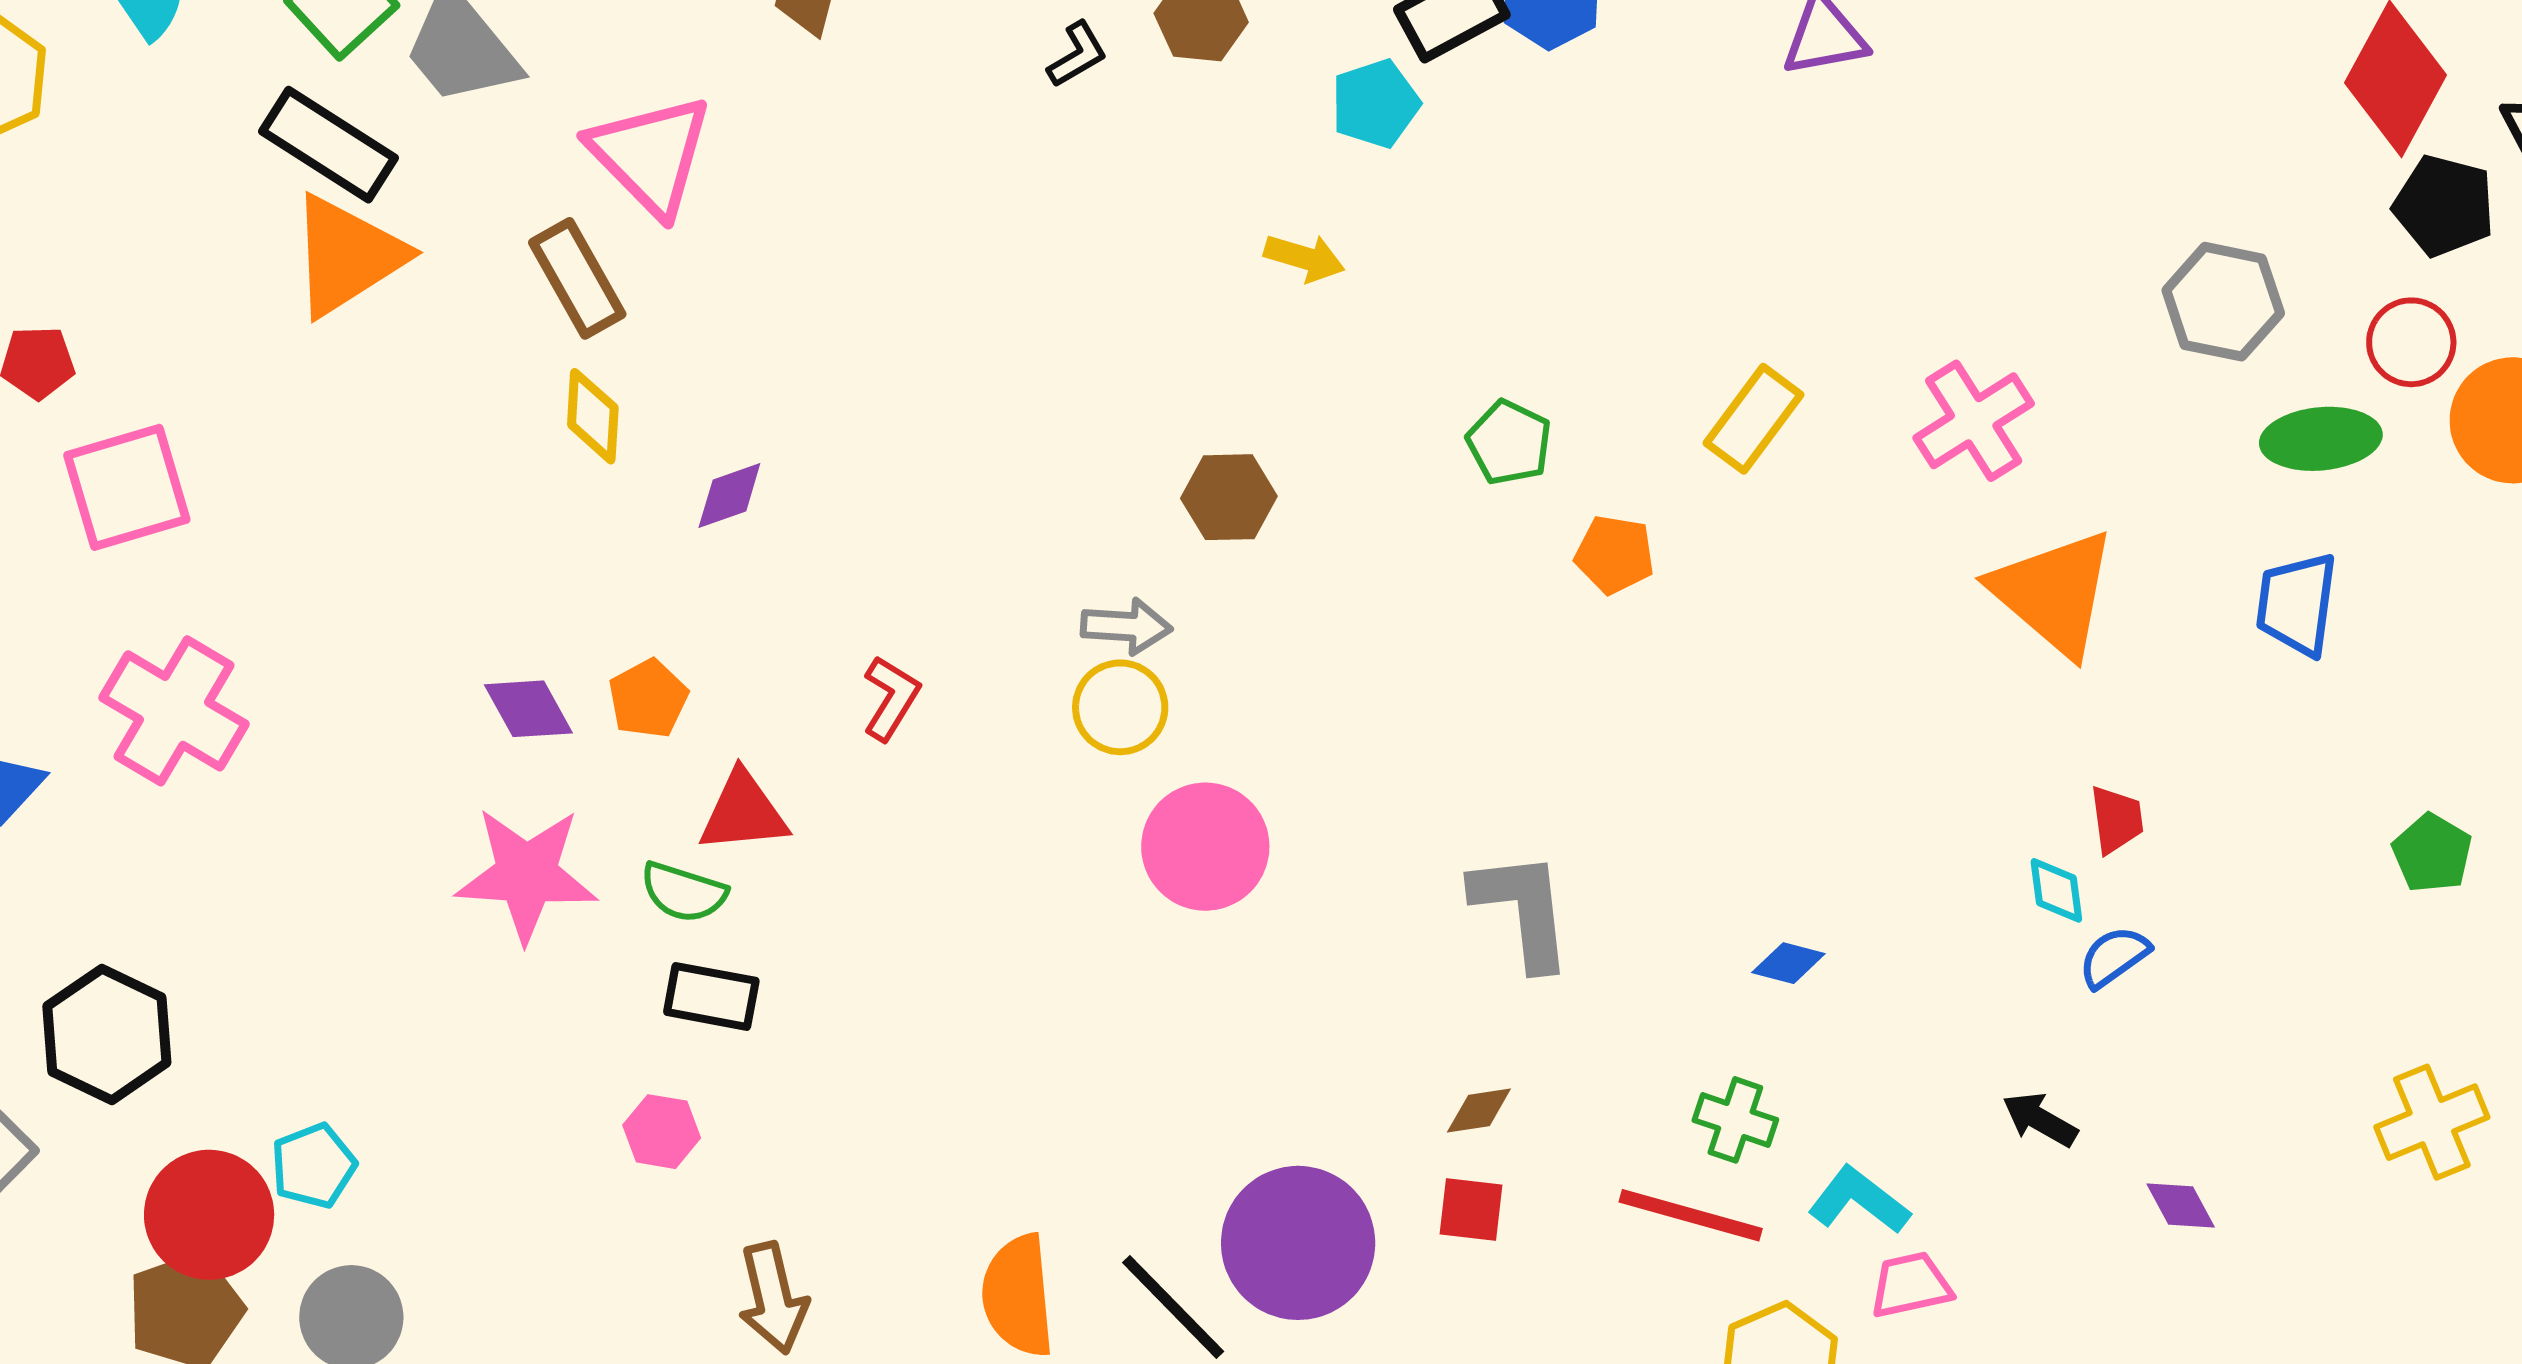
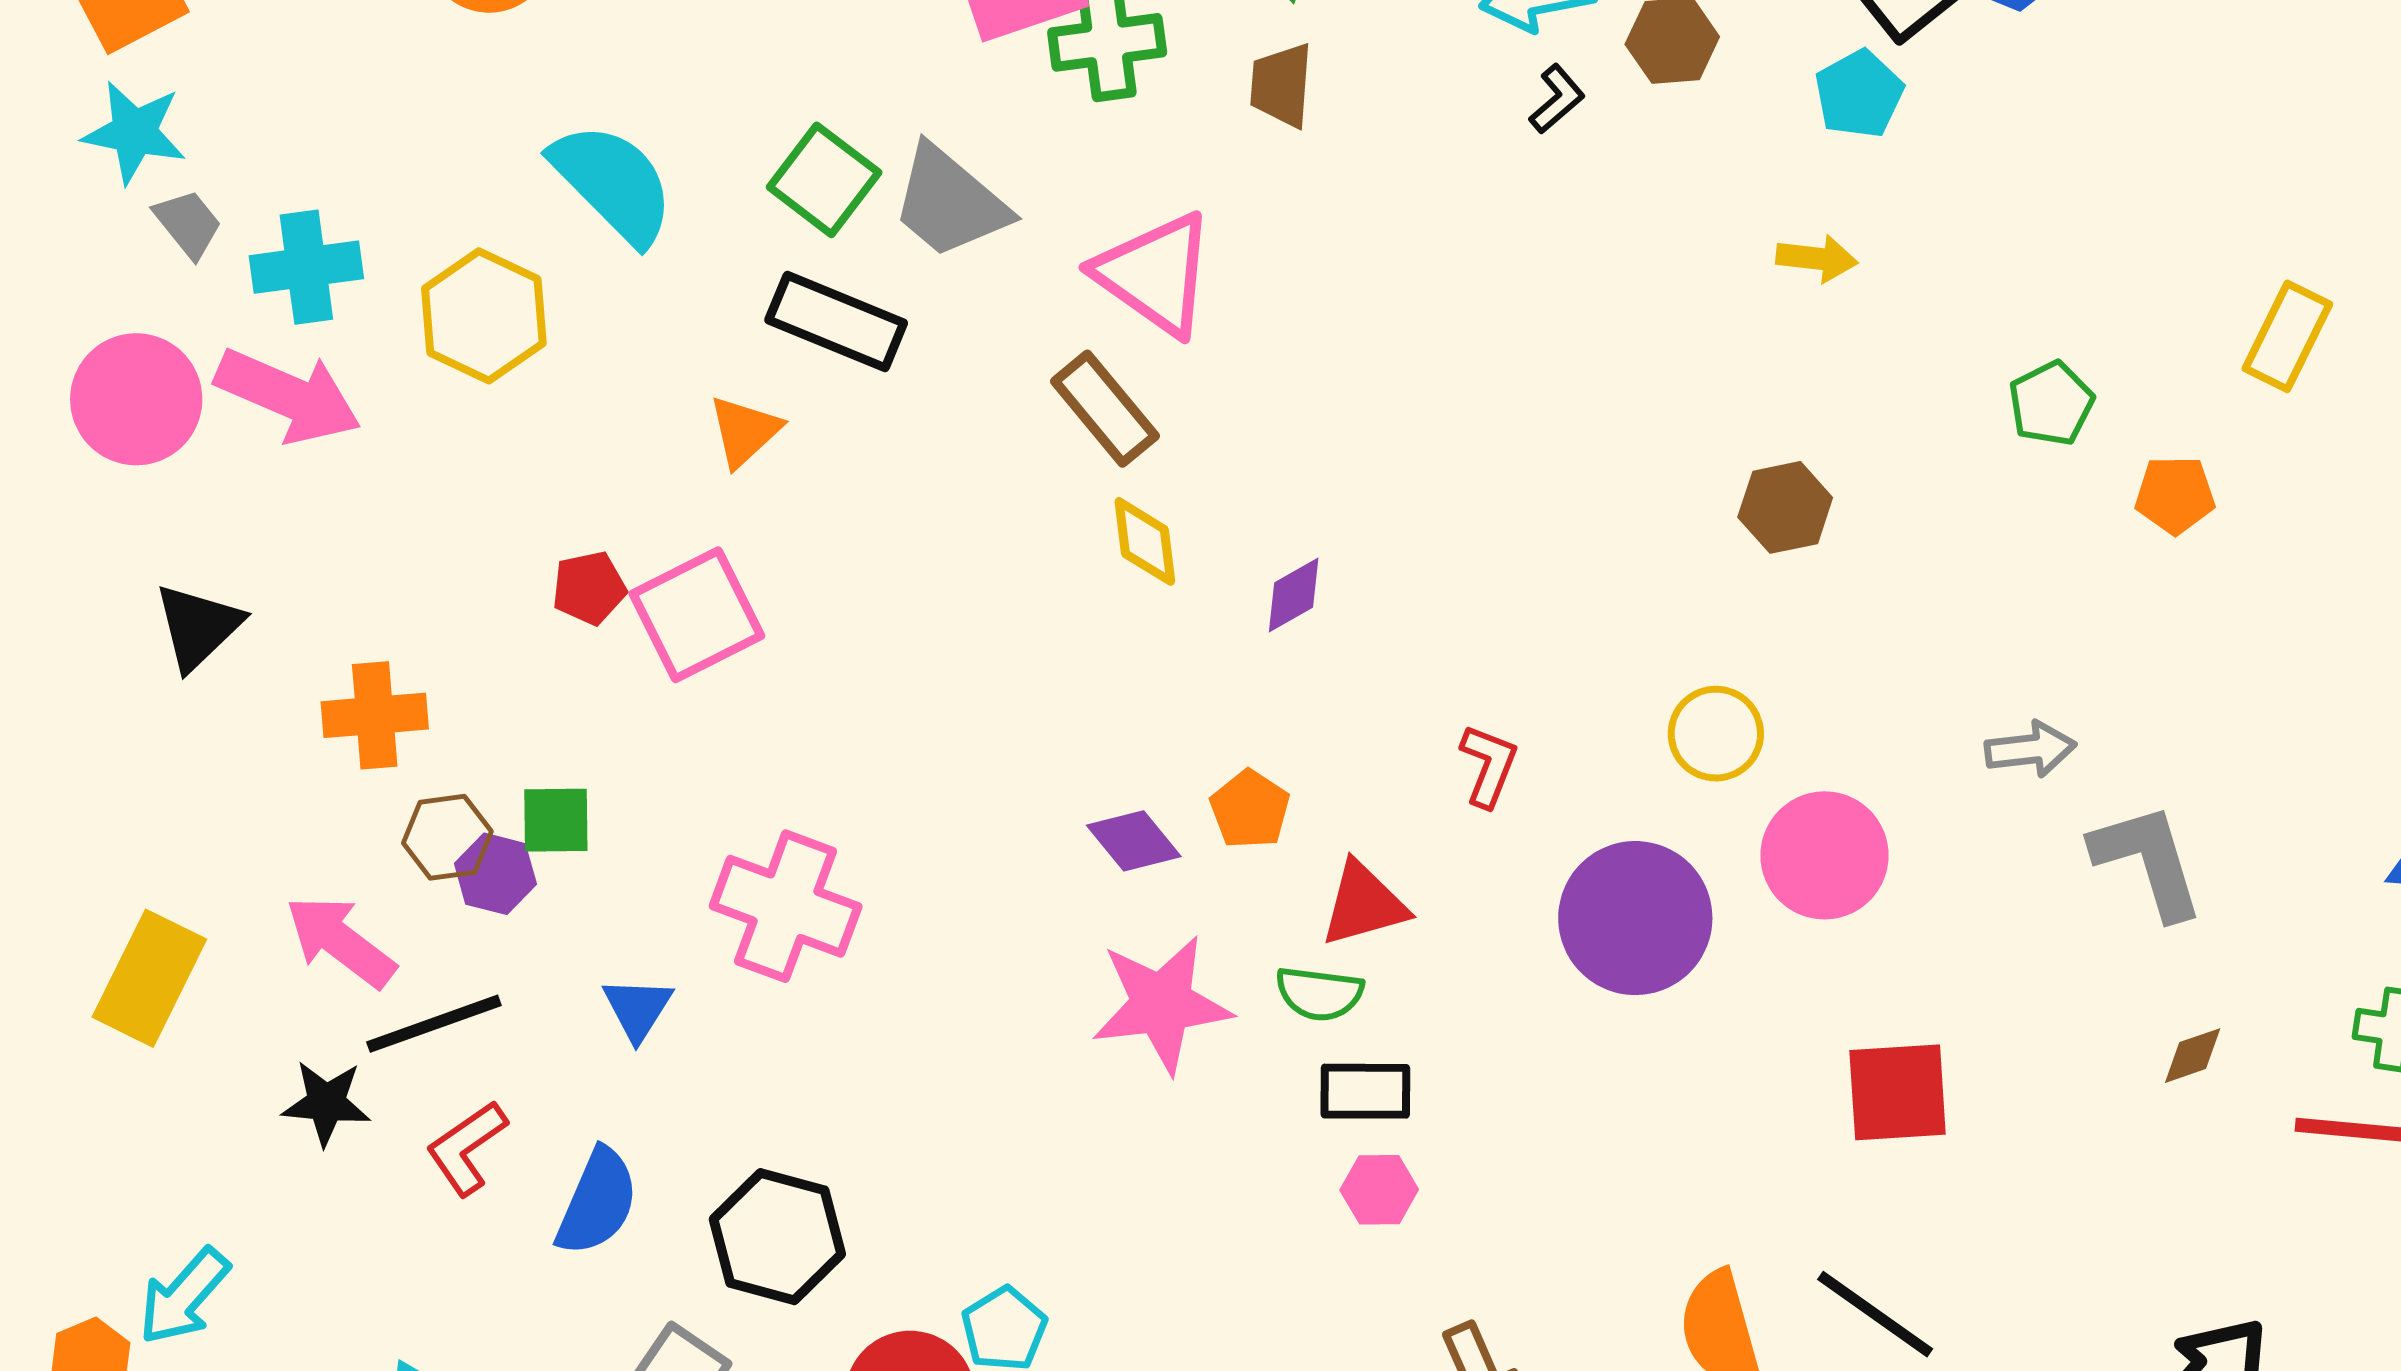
orange triangle: (347, 256) -> (744, 431), moved, size x0.6
green pentagon: (1509, 443) -> (2051, 403), turned 30
pink square: (127, 487) -> (697, 615), moved
gray arrow: (1126, 626) -> (2030, 749), moved
brown diamond: (1479, 1111) -> (2193, 1056), moved
pink hexagon: (662, 1132) -> (1379, 1190), moved
red square: (1471, 1209) -> (1898, 1092), moved, size x1.6
purple circle: (1298, 1243) -> (1635, 918), moved

